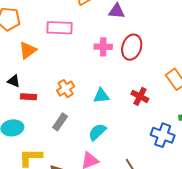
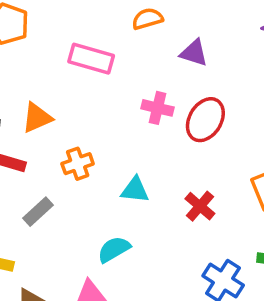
orange triangle: (28, 50) -> (37, 118), moved
gray rectangle: (60, 122) -> (38, 212), moved

